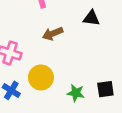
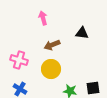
yellow circle: (41, 77) -> (51, 69), moved

